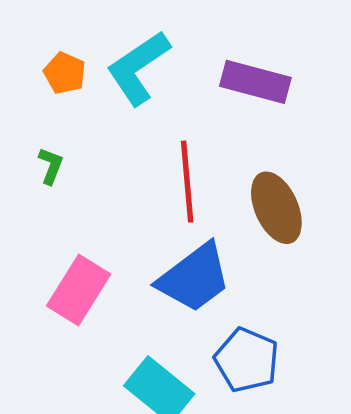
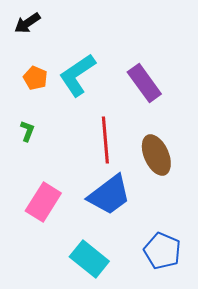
purple rectangle: (255, 82) -> (144, 83), turned 39
blue pentagon: (247, 360) -> (162, 251), moved

